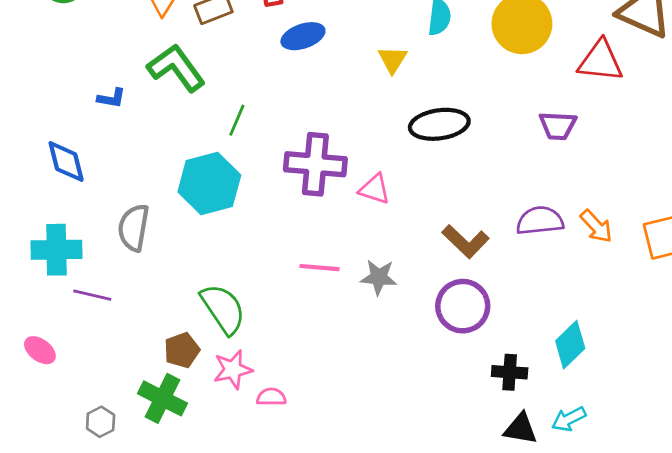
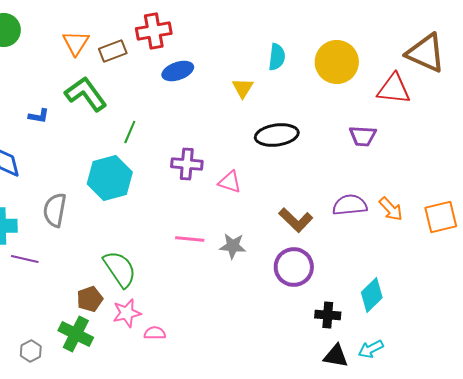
purple cross: (315, 164) -> (187, 164), size x0.7

